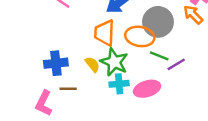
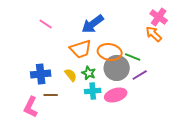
gray circle: (158, 22) -> (117, 68), moved
orange trapezoid: (105, 33) -> (81, 49), turned -110
green line: (159, 56) -> (133, 57), moved
green star: (114, 62) -> (89, 73), size x0.6

